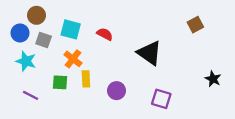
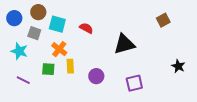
brown circle: (36, 15) -> (38, 12), moved
blue circle: (20, 33) -> (14, 18), moved
black triangle: (149, 53) -> (124, 44), turned -50
purple square: (161, 99) -> (134, 83), turned -30

